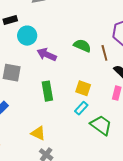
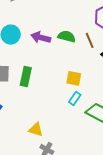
purple arrow: (47, 55) -> (41, 37), moved
green rectangle: (47, 91) -> (26, 76), moved, turned 30

